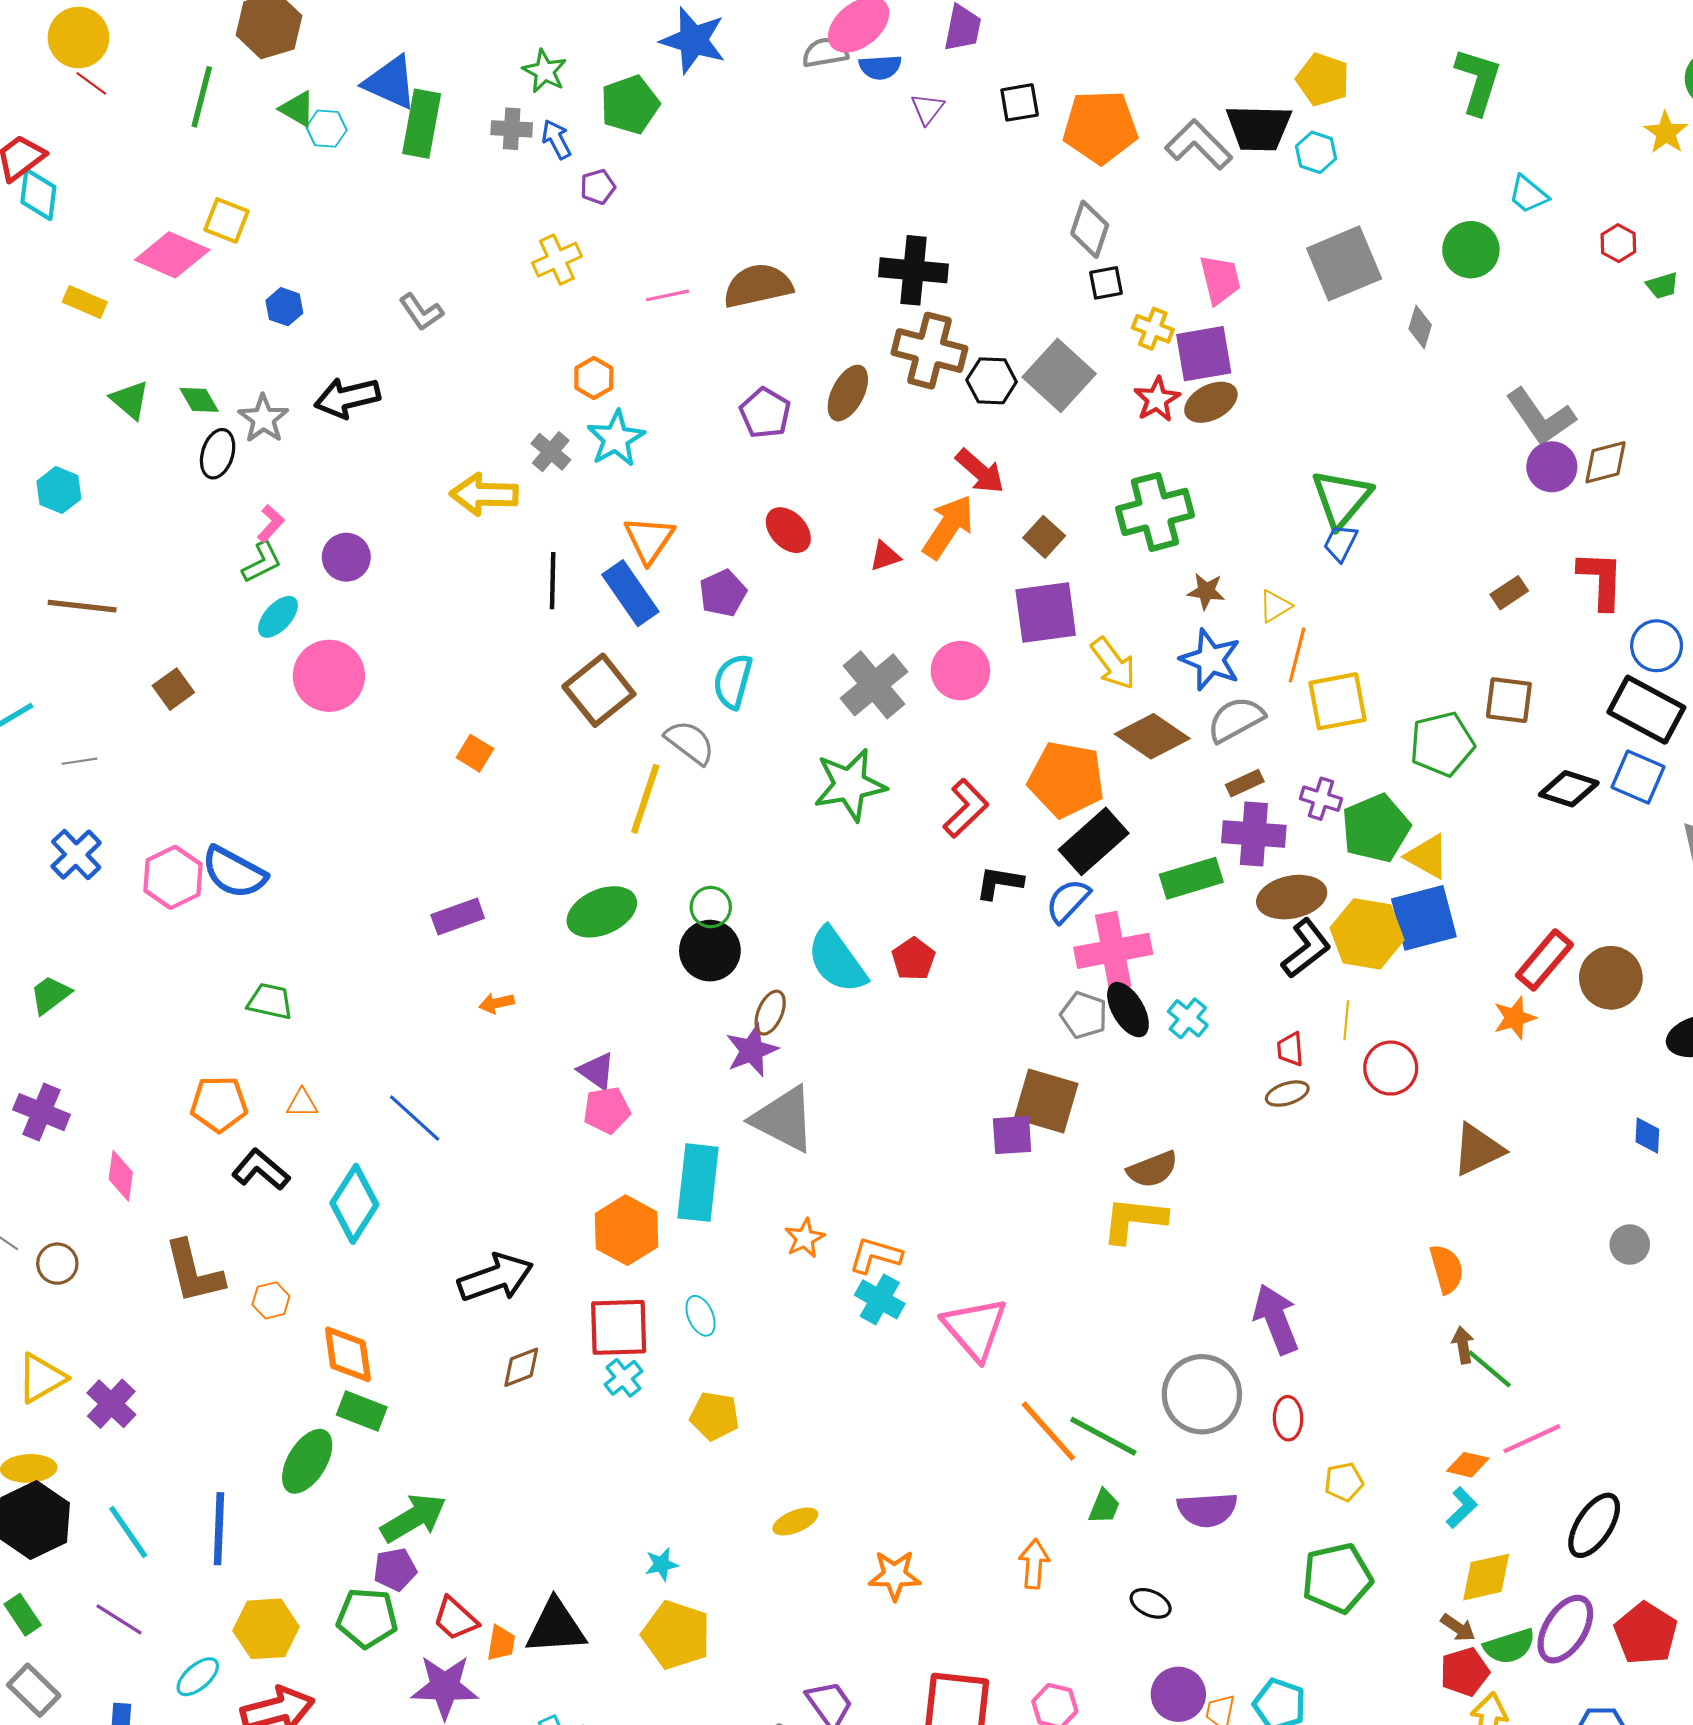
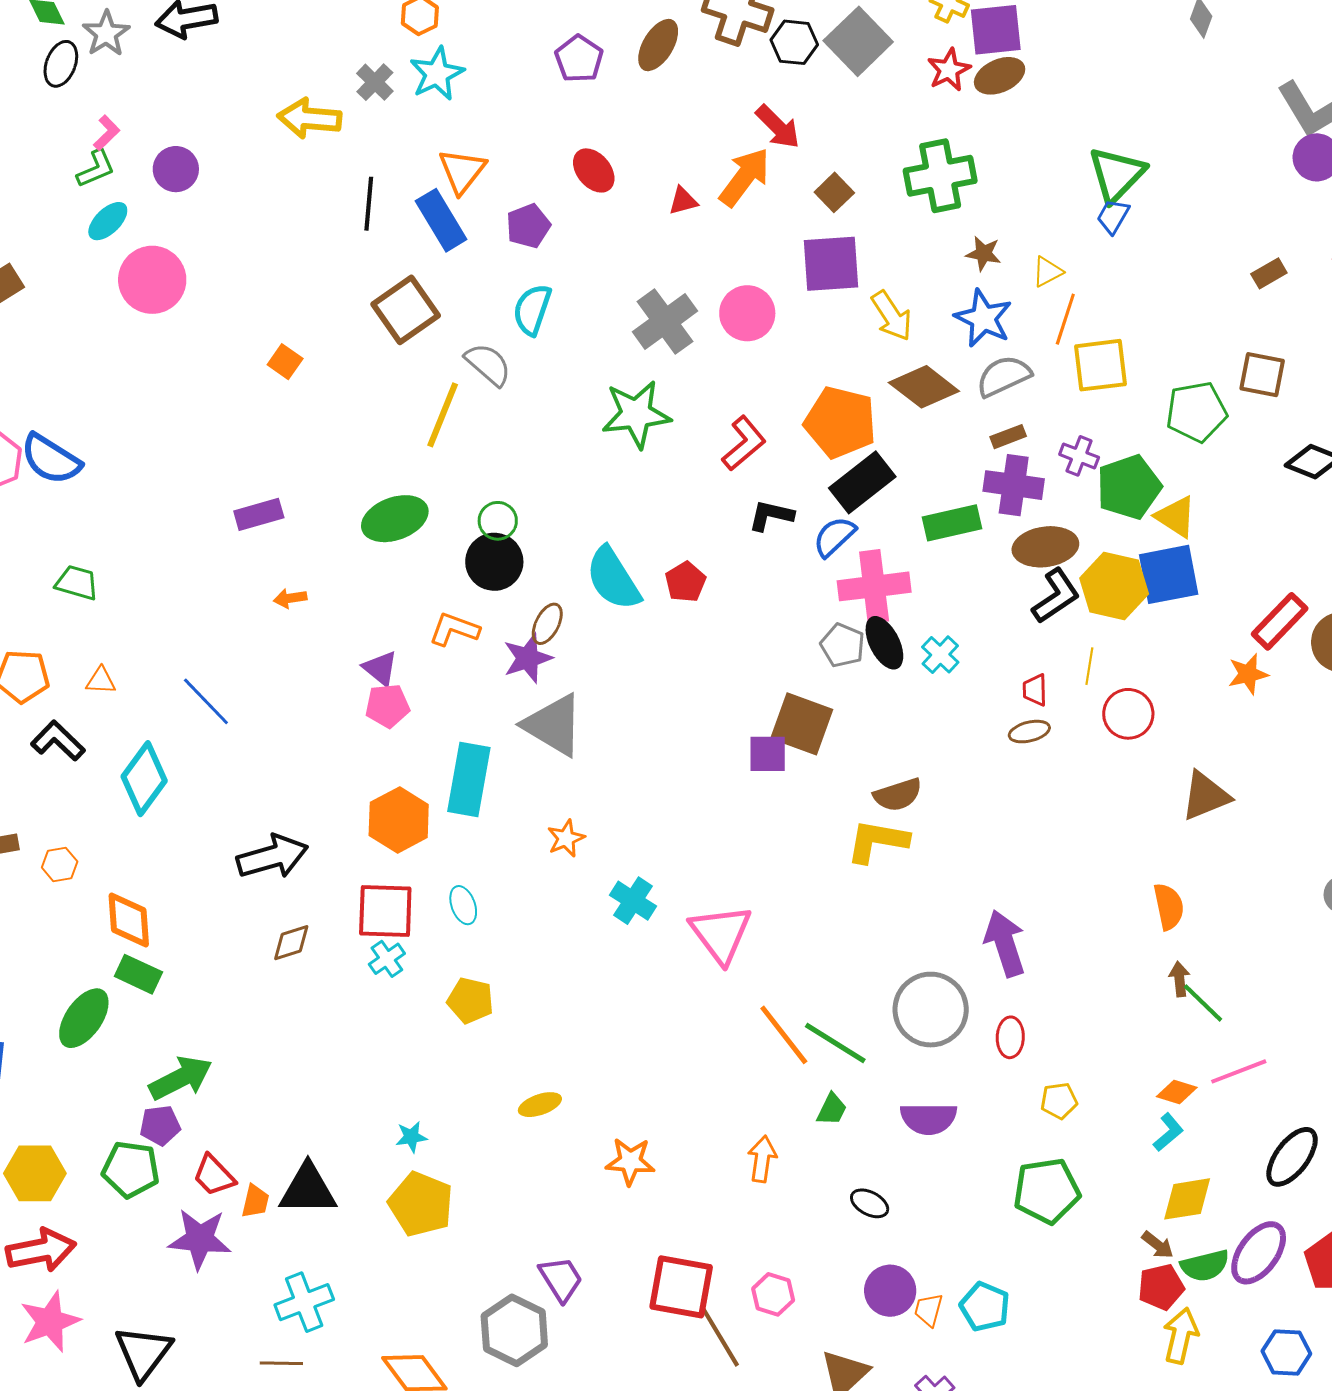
orange L-shape: (875, 1255) -> (454, 629), moved

